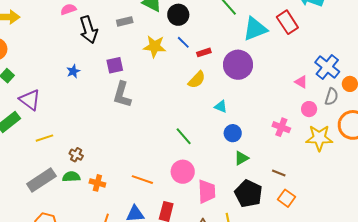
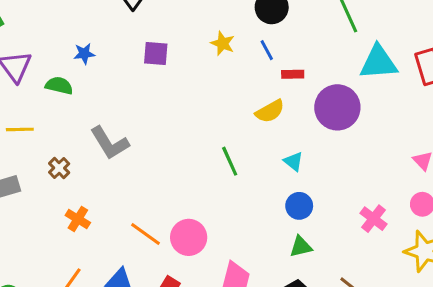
yellow star: (155, 46) -> (223, 43), size x0.7
blue star: (73, 71) -> (84, 54), moved
gray L-shape: (122, 95) -> (110, 143), moved, turned -64
green line: (184, 136) -> (230, 161), moved
pink circle: (183, 172) -> (189, 237), moved
green semicircle: (71, 177) -> (59, 86), moved

